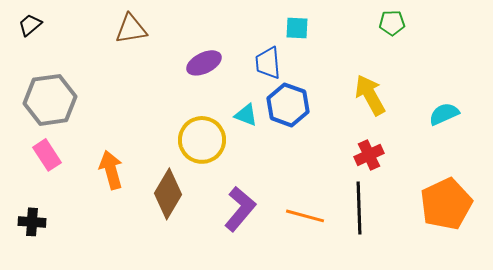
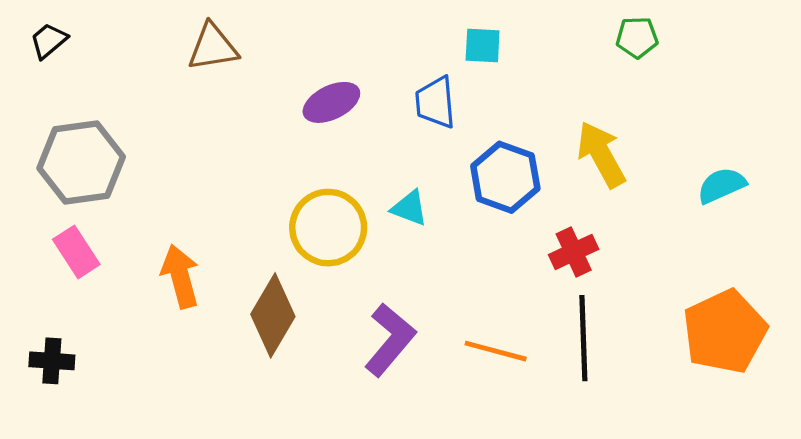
blue hexagon: (288, 105) -> (505, 177), moved
cyan triangle: (246, 115) -> (409, 208), moved
red cross: (369, 155) -> (574, 252), moved

